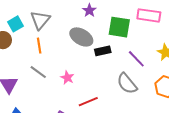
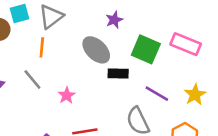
purple line: (136, 59) -> (157, 94), turned -30

